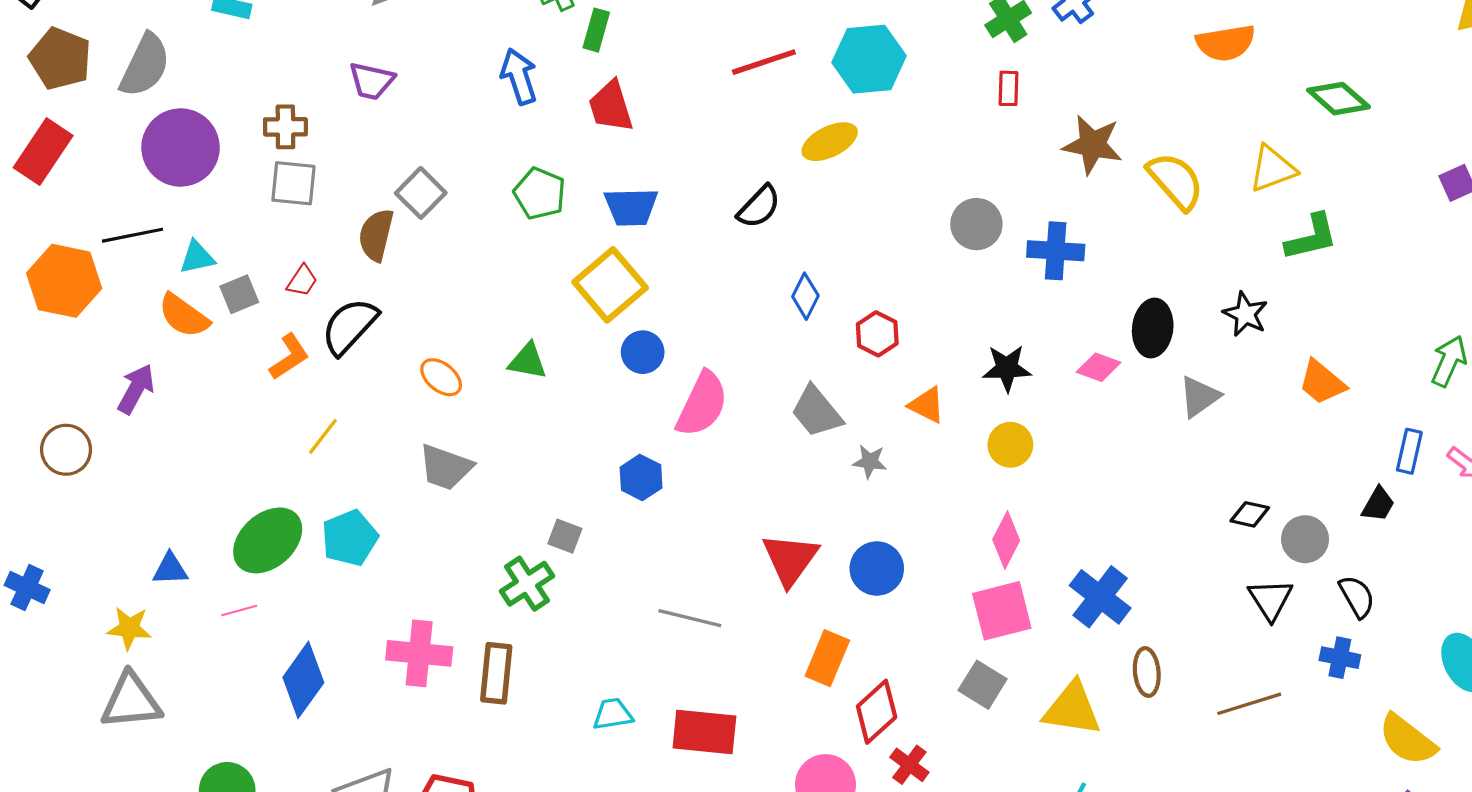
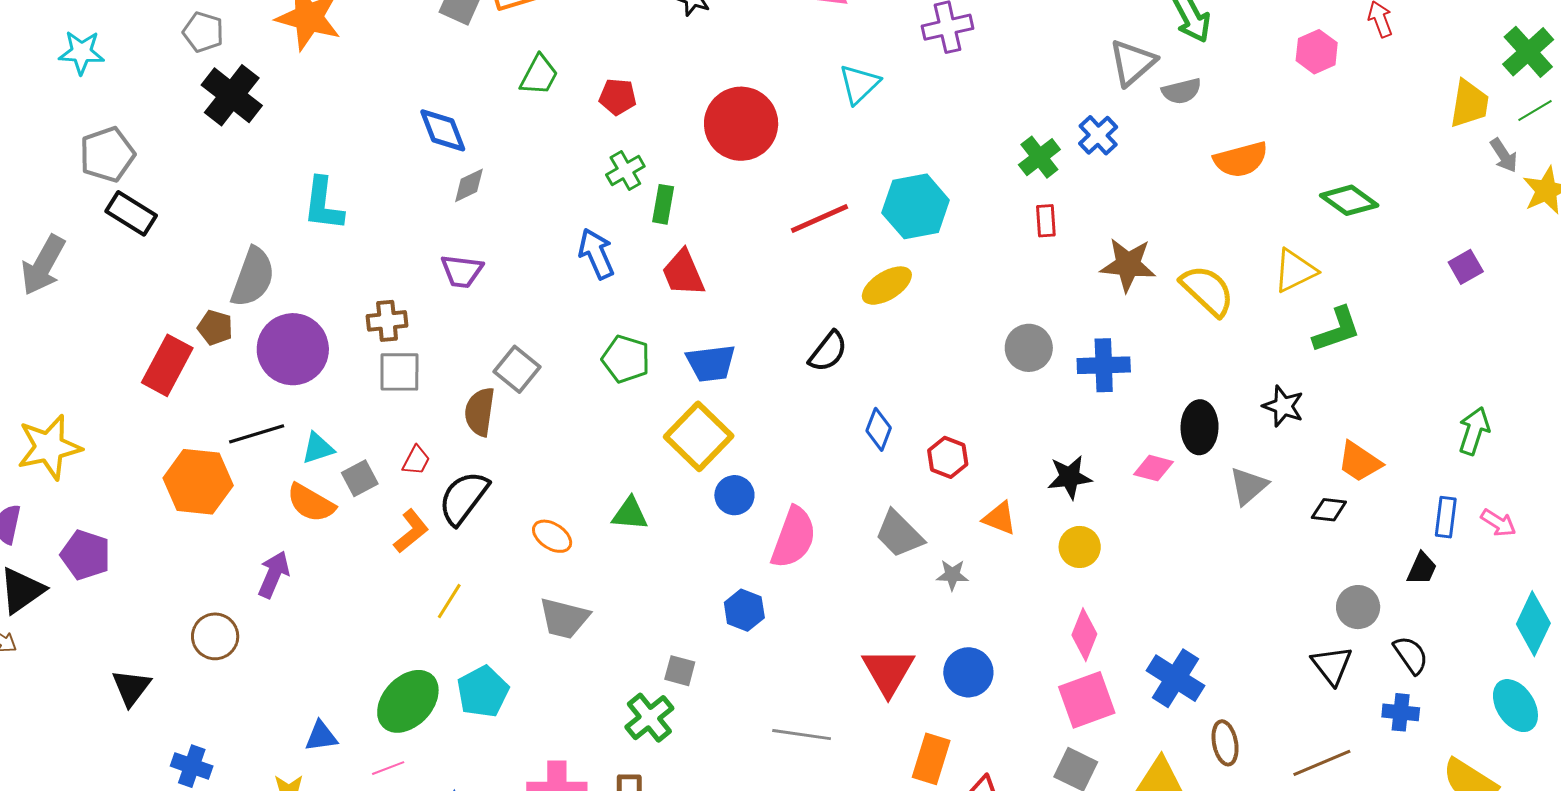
brown pentagon: (60, 59) -> (215, 328), moved, size x0.6
black diamond: (1250, 514) -> (1329, 510), moved

